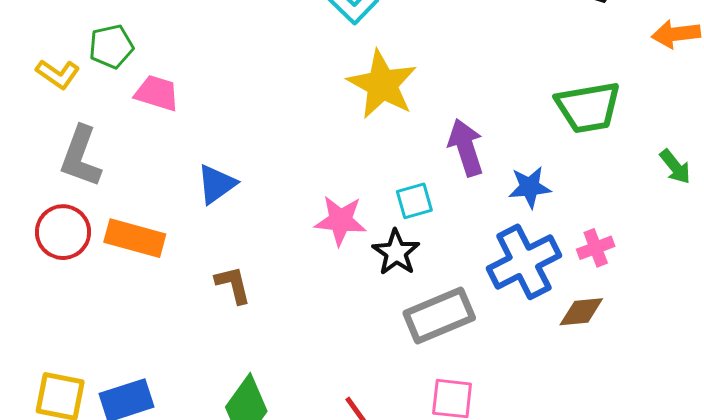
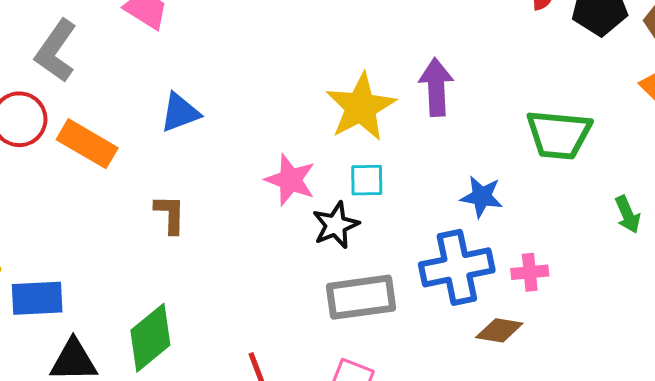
yellow star: (382, 85) -> (361, 107), moved
purple arrow: (466, 147) -> (436, 87), moved

